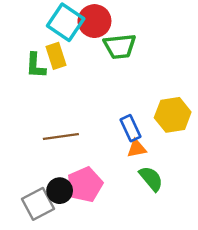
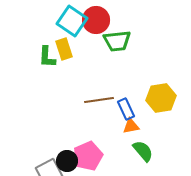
brown line: (61, 136) -> (99, 100), moved

